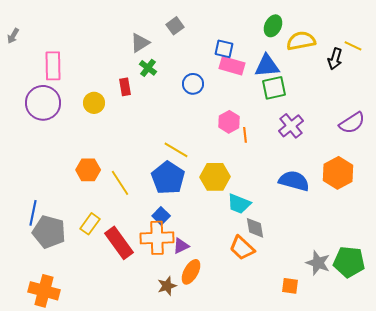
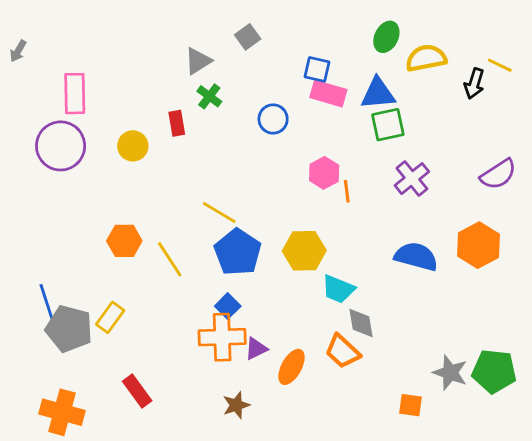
yellow line: (176, 150) -> (219, 213), moved
blue line: (33, 213) -> (46, 302), turned -30
yellow rectangle: (90, 224) -> (110, 317), moved
red rectangle: (119, 243) -> (137, 391), moved, size x0.7
orange ellipse: (191, 272) -> (292, 367), moved

